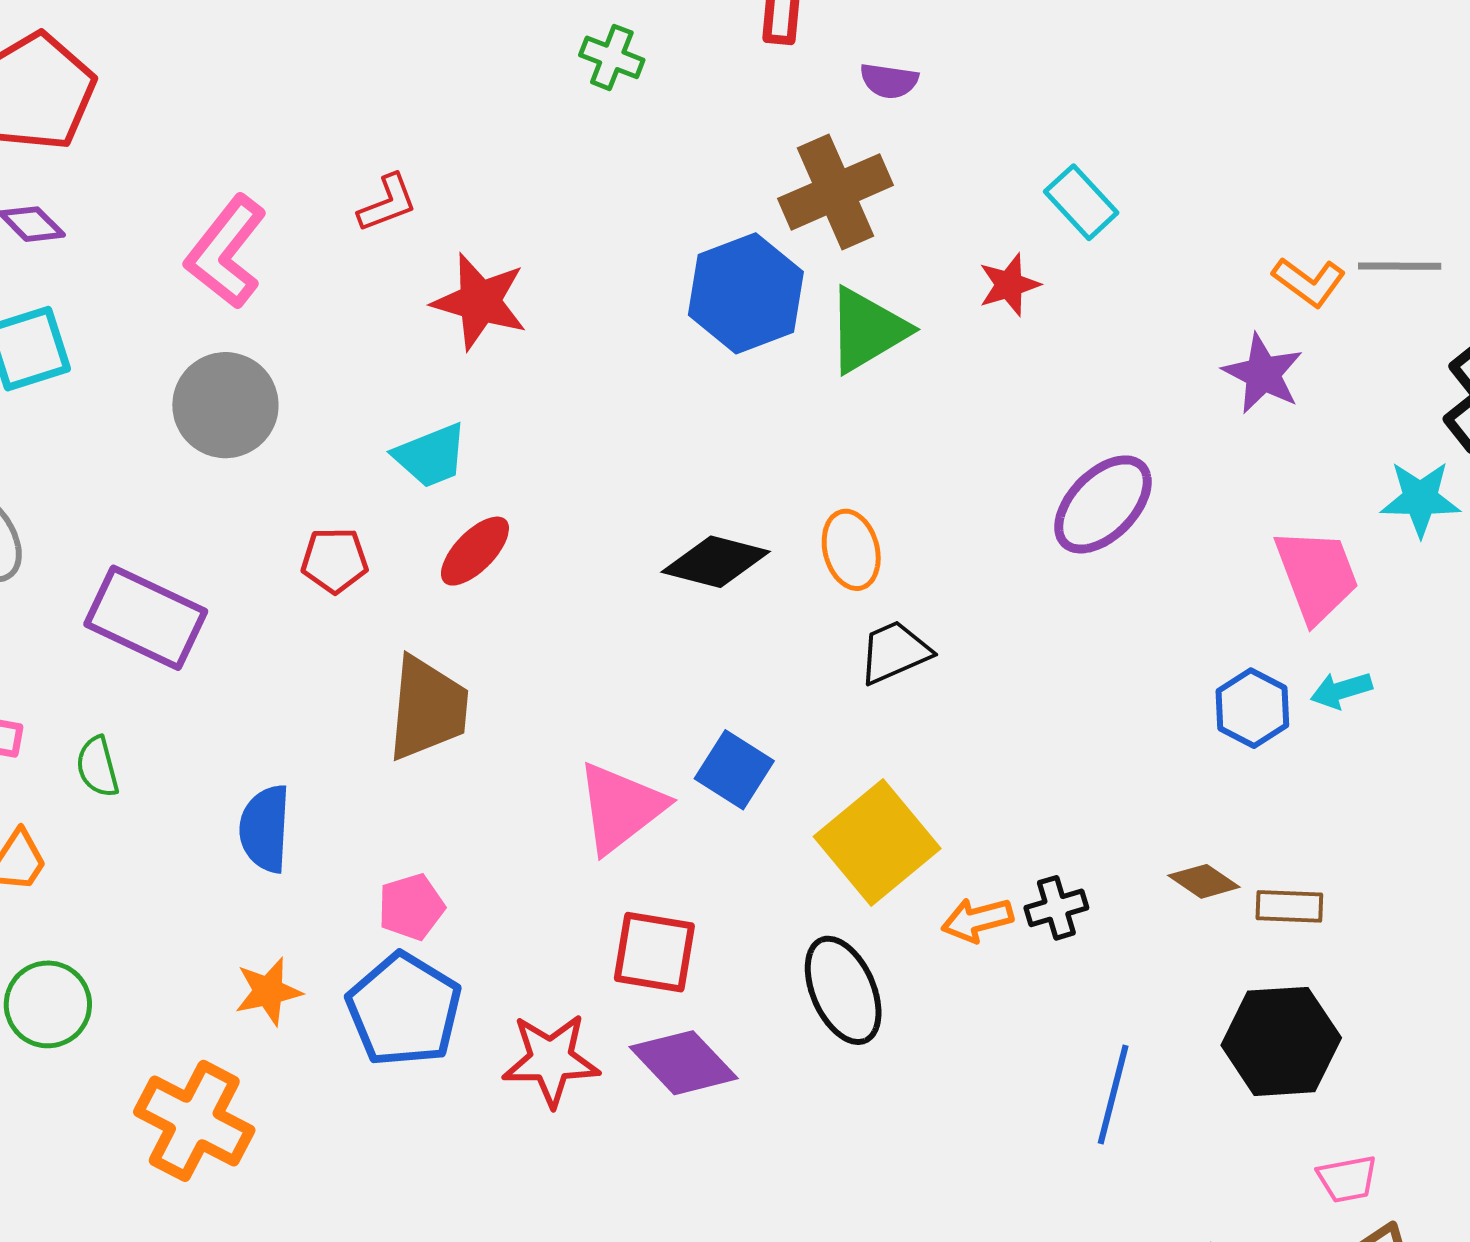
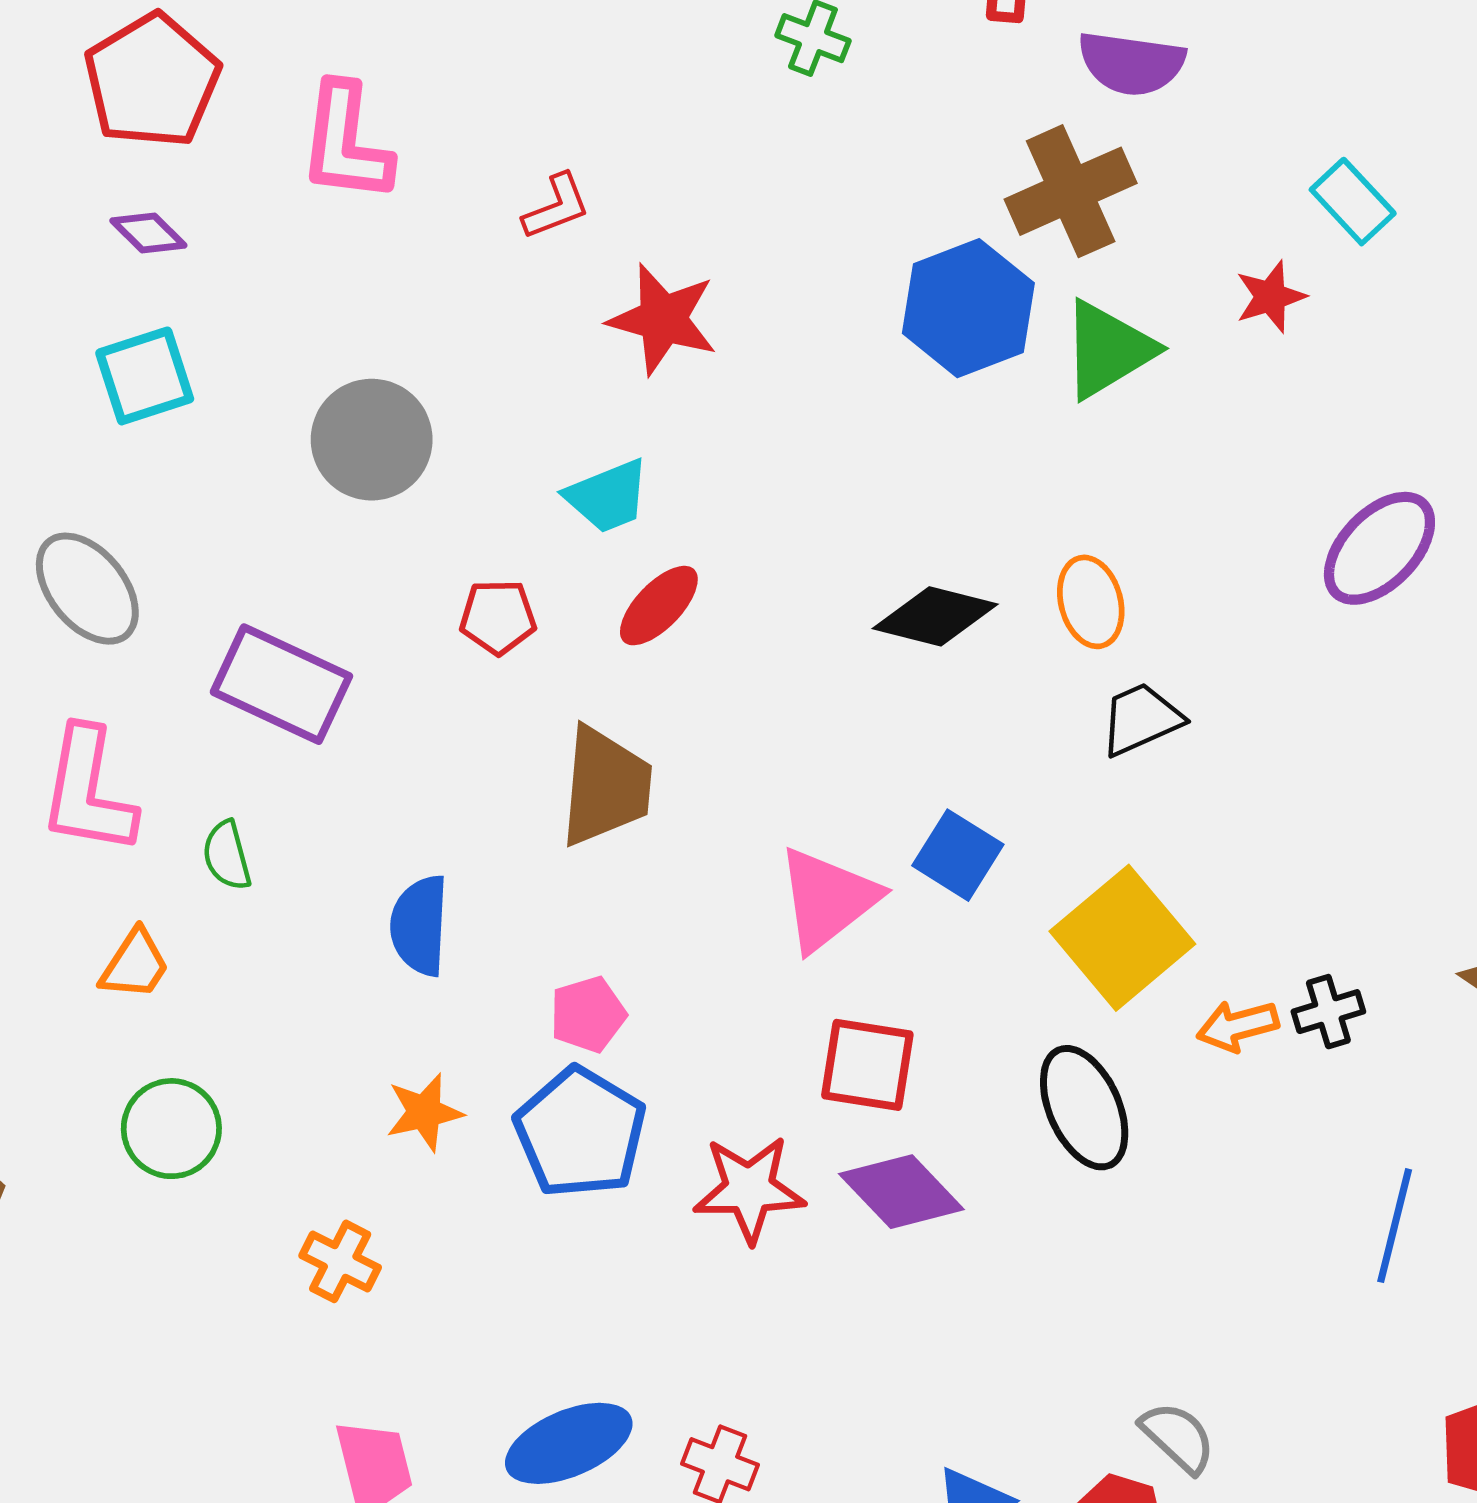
purple semicircle: (889, 81) -> (1131, 63), size x1.6
pink L-shape: (226, 252) -> (346, 143), moved, turned -31
orange cross: (194, 1121) -> (340, 1261), size x0.6

